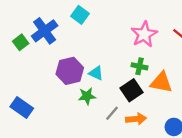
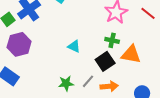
purple hexagon: (70, 71) -> (19, 44), moved
green star: (87, 96) -> (66, 83), moved

